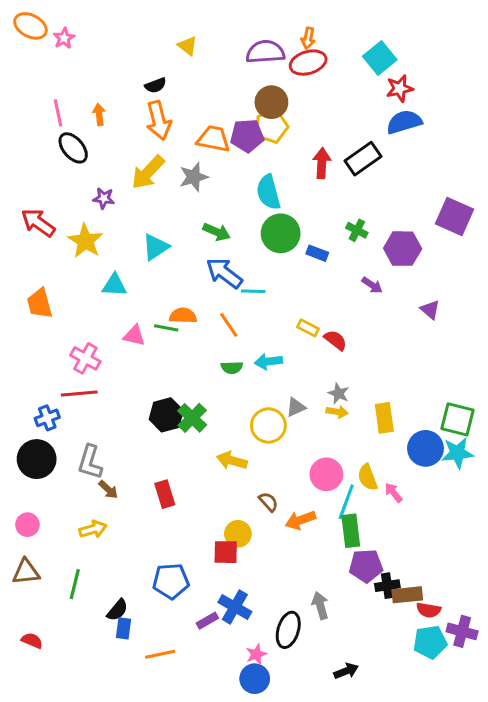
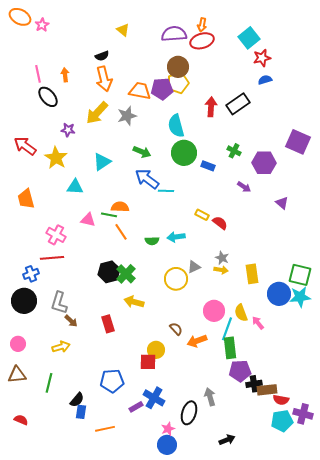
blue semicircle: (404, 122) -> (265, 80), size x0.6
orange line: (229, 325) -> (121, 232), moved
yellow arrow: (232, 461) -> (134, 302), moved

